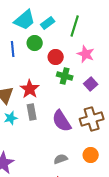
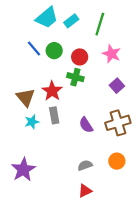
green circle: (35, 43) -> (54, 51), moved
blue line: (13, 49) -> (34, 48), turned -35
green cross: (65, 76) -> (75, 77), moved
purple semicircle: (62, 121) -> (86, 125), size x0.7

